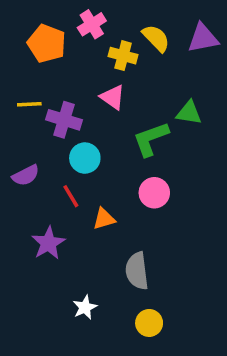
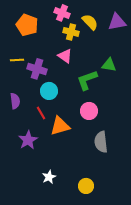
pink cross: (92, 24) -> (62, 13), moved, turned -35
purple semicircle: (26, 175) -> (15, 101), turned -70
orange triangle: (104, 219) -> (60, 126), size x1.5
gray semicircle: (137, 271) -> (101, 142), moved

